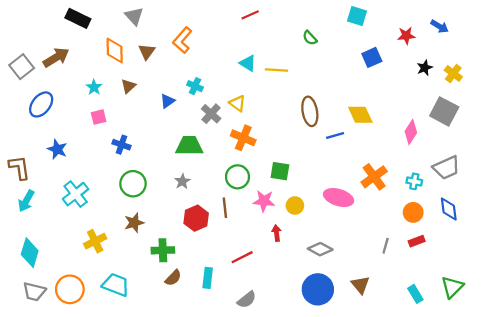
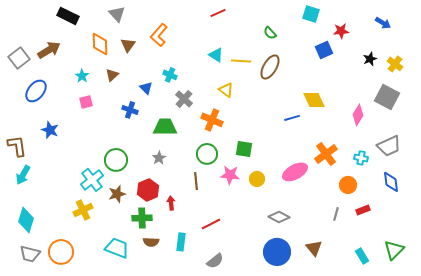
red star: (406, 36) -> (341, 31), moved
blue triangle: (167, 101) -> (146, 88), turned -40
yellow triangle: (237, 103) -> (226, 90), moved
brown ellipse: (310, 111) -> (270, 67), moved, turned 40
blue cross: (122, 145) -> (130, 110), moved
cyan cross: (76, 194) -> (92, 180), moved
pink ellipse: (339, 197) -> (295, 172), turned -45
orange circle: (413, 212) -> (348, 185), moved
red hexagon: (196, 218) -> (148, 190), moved
red arrow: (277, 233) -> (171, 203), moved
brown semicircle: (173, 278) -> (151, 242), turned 49
cyan trapezoid: (116, 285) -> (117, 248), moved

